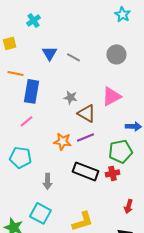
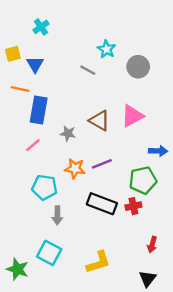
cyan star: (122, 14) -> (107, 49), moved
blue triangle: (50, 53) -> (35, 64), moved
gray star: (70, 97) -> (68, 133), moved
brown triangle: (86, 113) -> (100, 121), moved
cyan pentagon: (20, 157) -> (44, 187), moved

